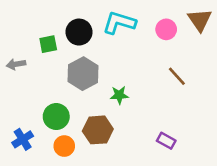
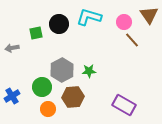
gray hexagon: (83, 74) -> (62, 70), moved
brown line: (177, 76) -> (132, 40), moved
blue cross: (23, 139) -> (12, 96), moved
purple rectangle: (166, 141) -> (124, 105), size x1.6

